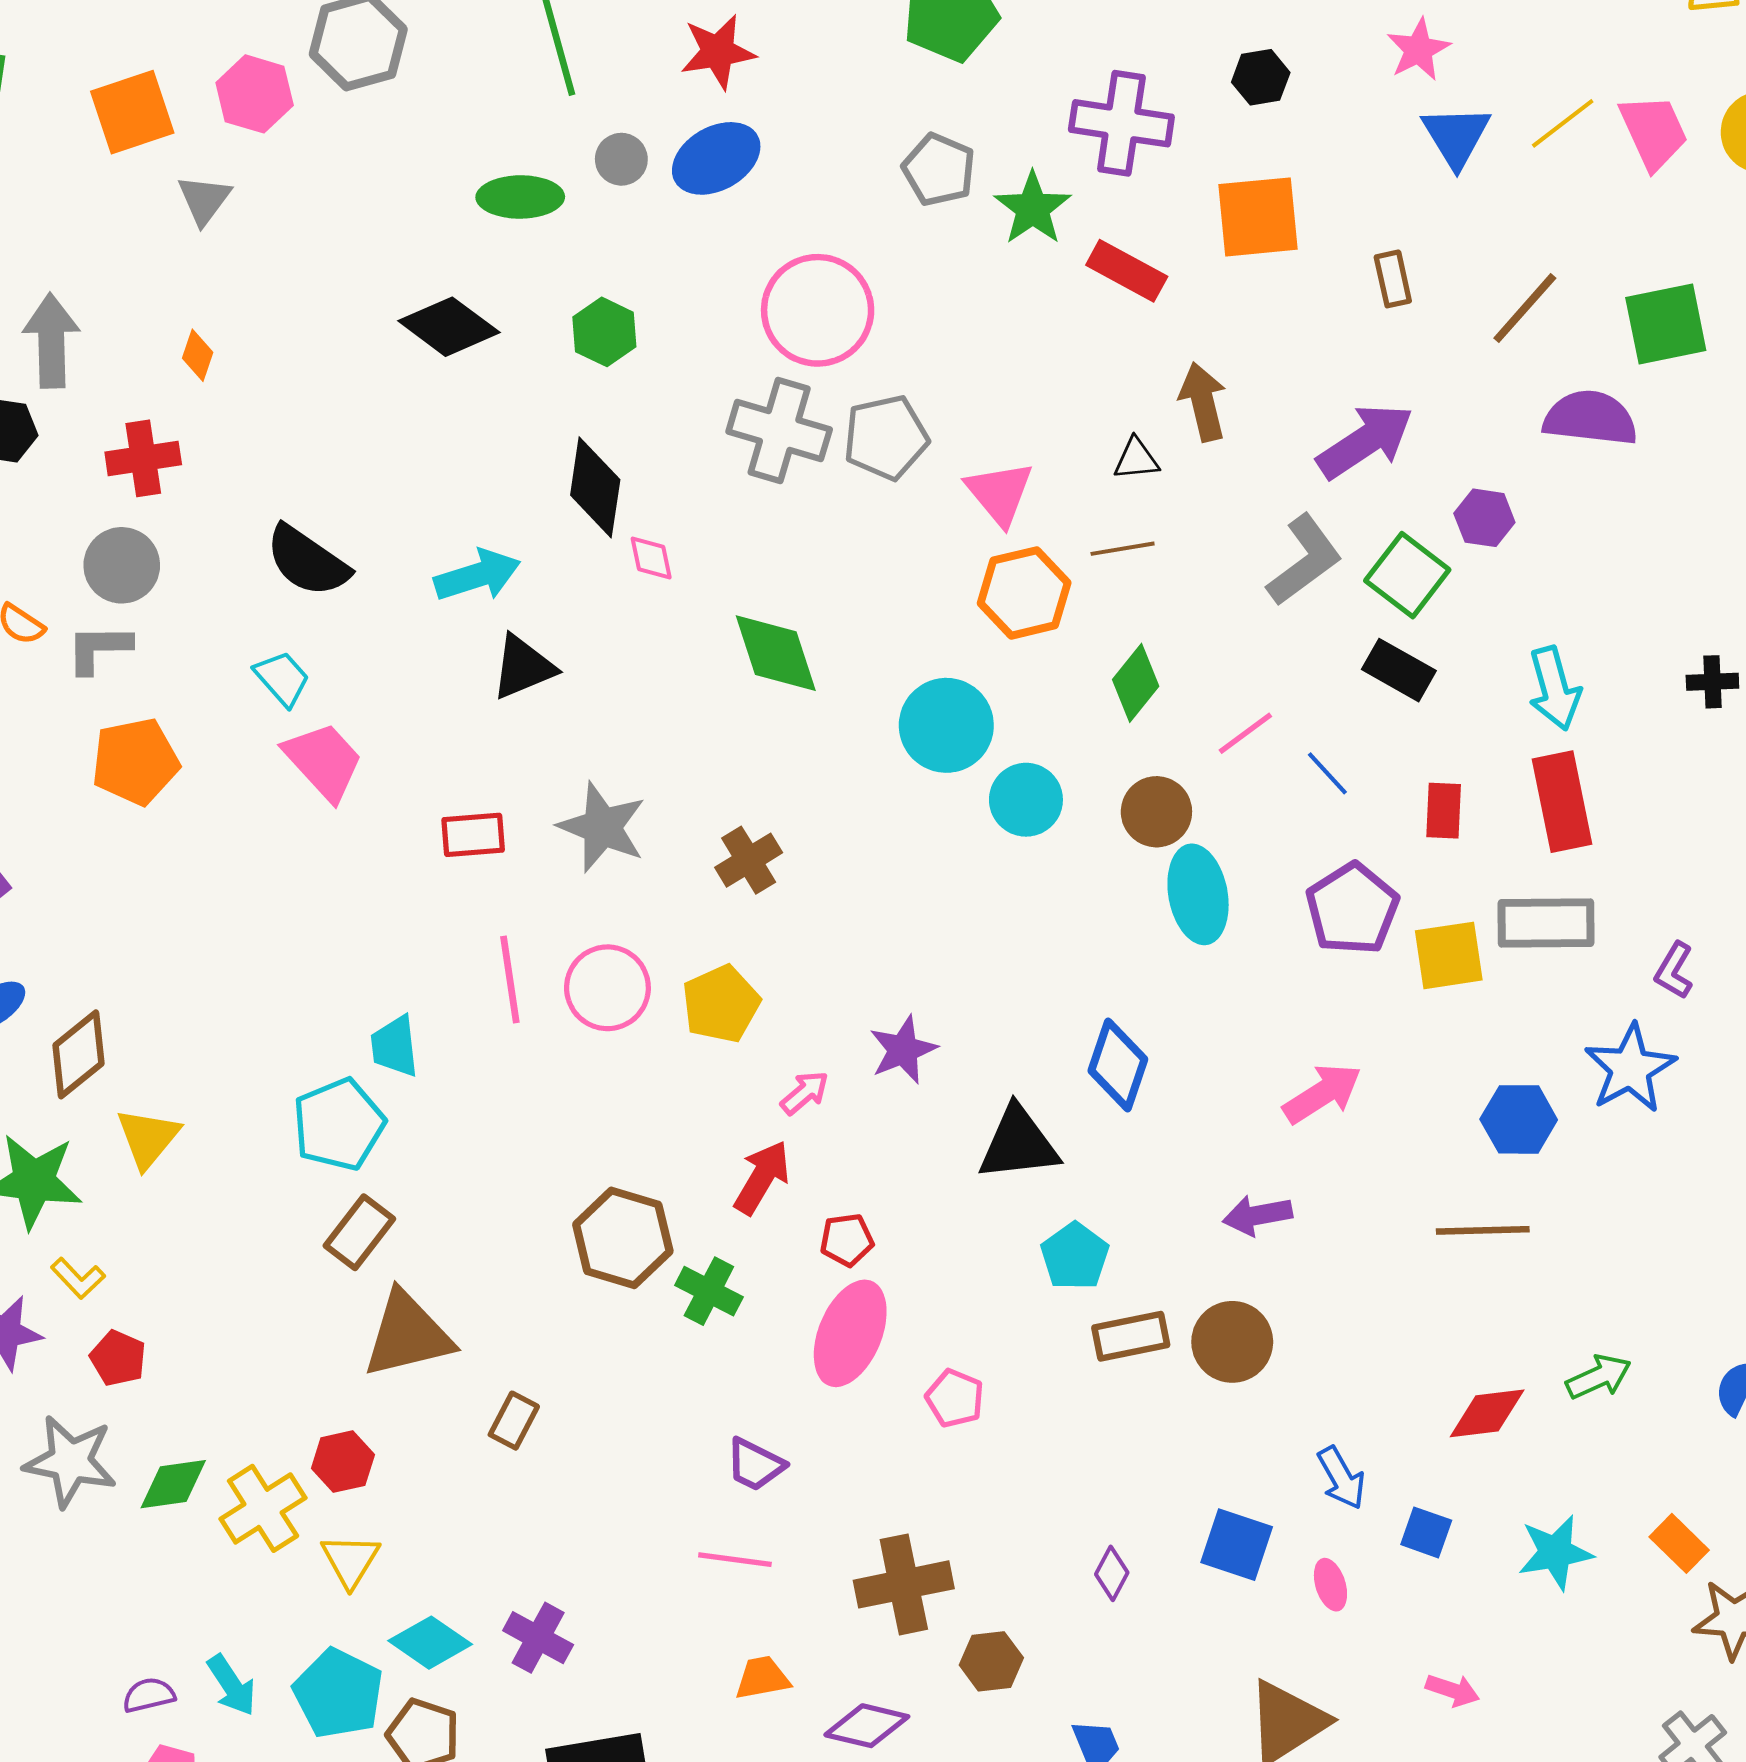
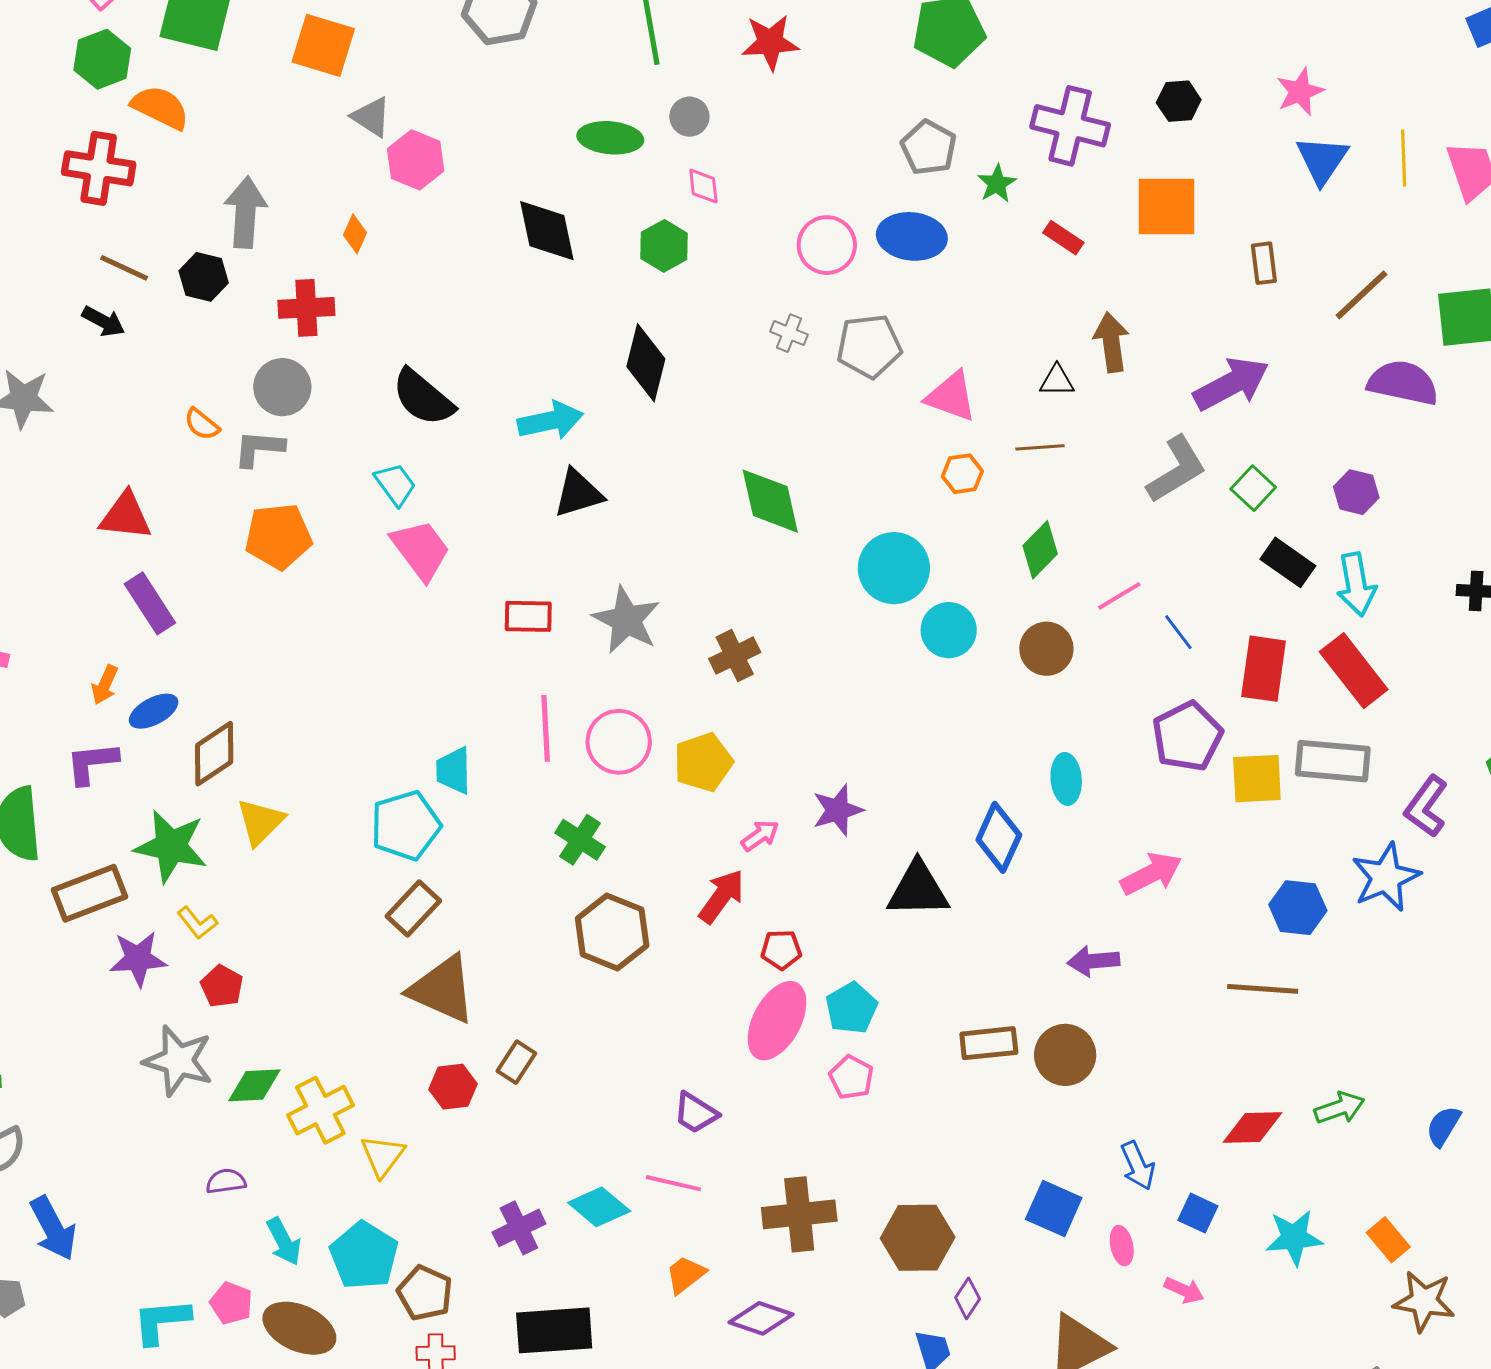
pink hexagon: (255, 94) -> (416, 160), moved
orange square: (132, 112) -> (323, 45), turned 30
yellow line: (1563, 123) -> (1404, 158), turned -60
blue ellipse: (716, 158) -> (912, 236), moved, turned 30
gray triangle: (204, 200) -> (371, 117), turned -39
green star: (1033, 208) -> (997, 184), size x0.7
red rectangle: (1127, 271) -> (1063, 238), size x0.7
pink circle: (818, 310) -> (827, 245), size x0.7
black diamond: (449, 327) -> (547, 231), turned 36
gray cross: (779, 430) -> (789, 333), size x0.5
pink triangle: (1000, 493) -> (951, 396), turned -36
purple hexagon: (1484, 518) -> (1356, 492), moved
pink diamond: (651, 558) -> (703, 186), moved
green square: (1407, 575) -> (1253, 488), size x0.7
orange hexagon: (1024, 593) -> (962, 474), size x0.6
black rectangle: (1399, 670) -> (1288, 562), moved
red rectangle: (1562, 802) -> (1354, 671), turned -32
red rectangle: (1444, 811) -> (1264, 669), size x1.5
cyan ellipse: (1198, 894) -> (1066, 779), moved, size x0.7
purple L-shape: (1674, 971) -> (1426, 806), size x1.4
cyan pentagon: (1075, 1256) -> (851, 1008), moved
green cross: (709, 1291) -> (580, 840), moved
brown triangle: (408, 1335) -> (442, 989), turned 32
red hexagon: (343, 1462) -> (453, 1087), moved
purple diamond: (1112, 1573) -> (968, 1298), moved
purple cross: (538, 1638) -> (519, 1228), turned 30
cyan diamond: (430, 1643) -> (599, 1207), moved
brown hexagon: (991, 1661) -> (918, 1238), moved, size x1.5
orange trapezoid: (762, 1678) -> (686, 1275), turned -33
pink arrow: (1453, 1690) -> (1184, 1290), moved
purple semicircle: (149, 1695) -> (226, 1181), moved

